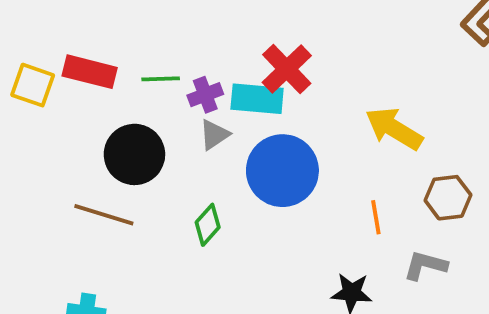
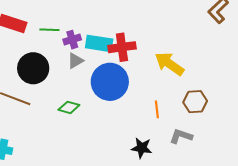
red cross: (287, 69) -> (122, 47), moved, turned 32
green diamond: (208, 225) -> (69, 107), turned 60

